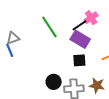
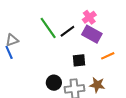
black line: (79, 25) -> (67, 31), moved
purple rectangle: (80, 39) -> (92, 34), moved

